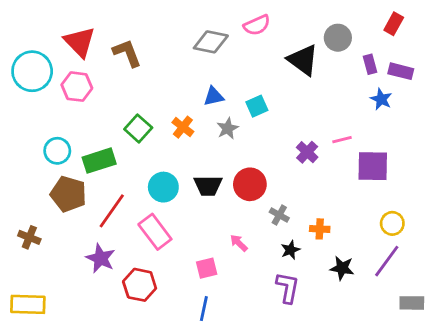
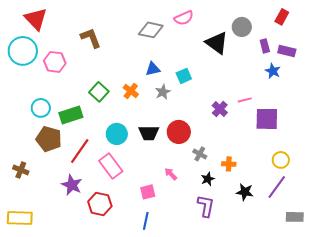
red triangle: (80, 42) -> (36, 19), moved

